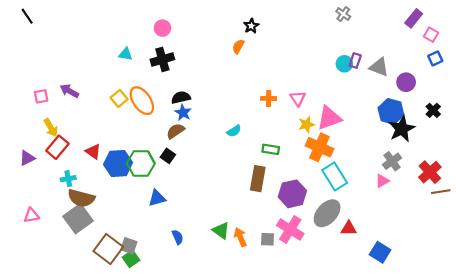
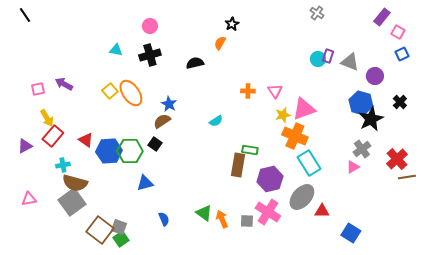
black semicircle: (181, 97) -> (195, 63), moved
green rectangle: (271, 149) -> (250, 150), moved

